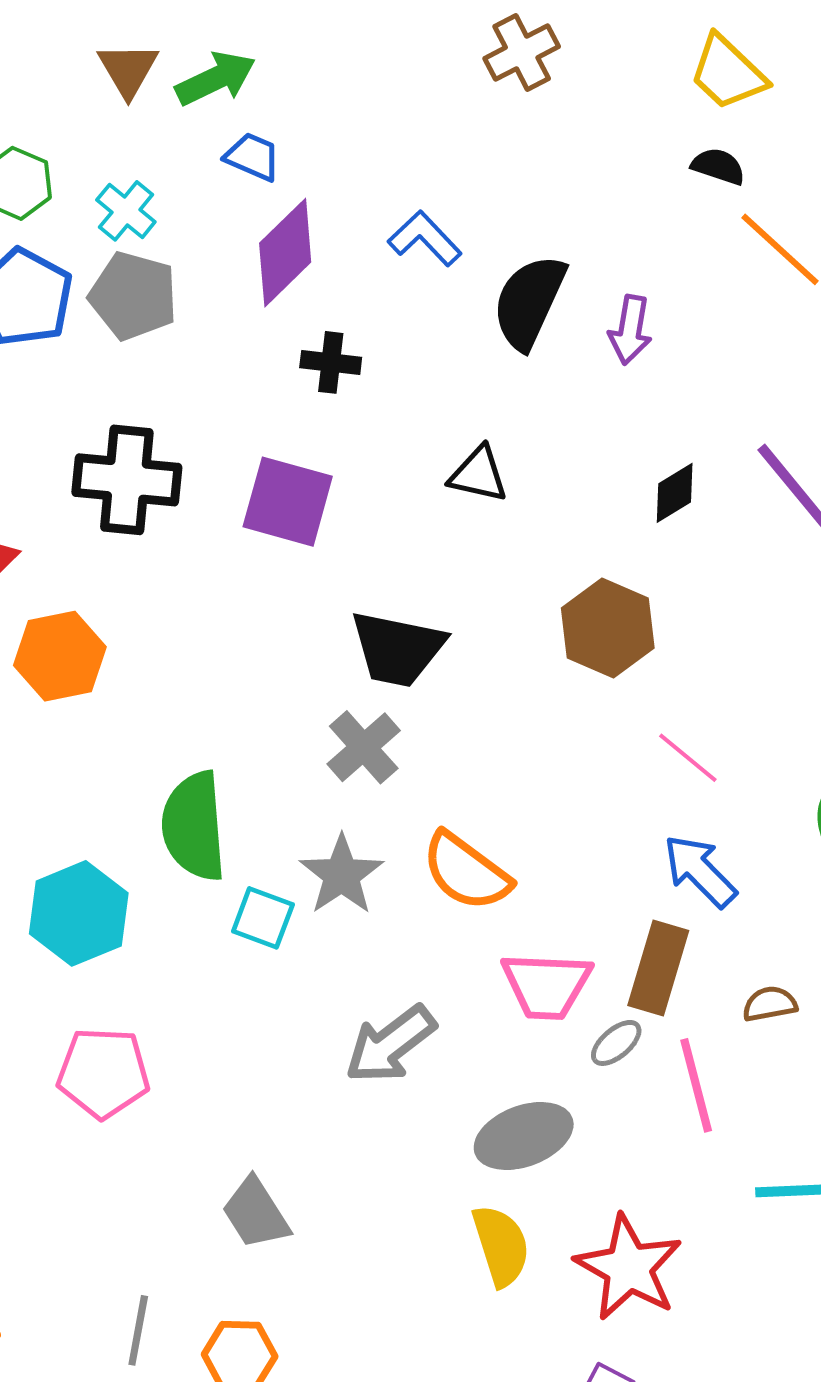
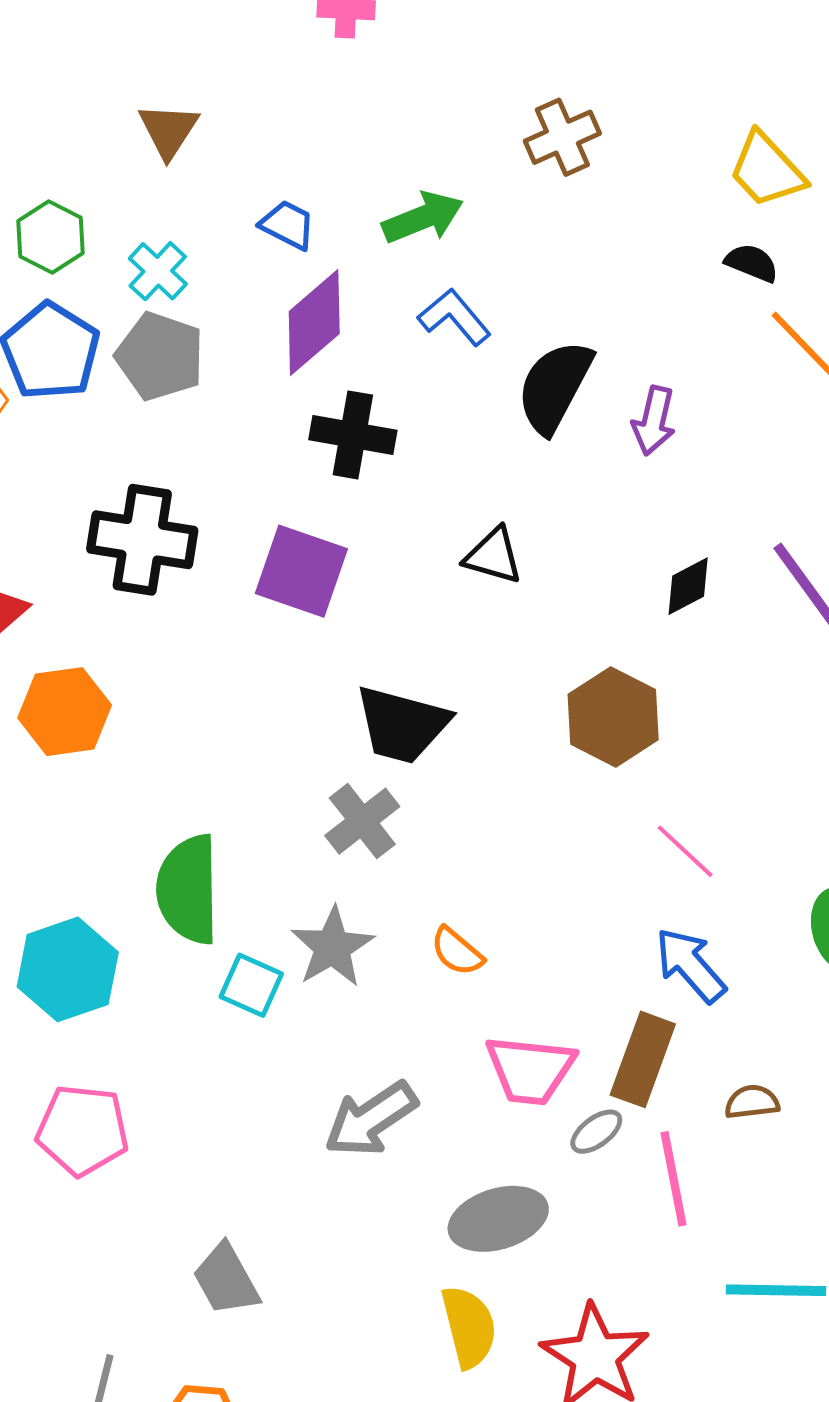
green arrow: (216, 79) -> (423, 218), moved
black cross: (331, 362) -> (353, 435), size x1.4
orange semicircle: (466, 872) -> (457, 951), size x0.6

